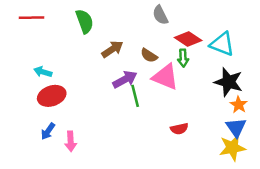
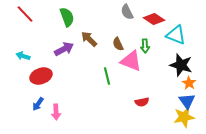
red line: (31, 18) -> (25, 14), turned 48
red diamond: (188, 39) -> (154, 19), moved
brown arrow: (112, 49) -> (89, 39), turned -102
brown semicircle: (149, 55) -> (118, 44), turned 32
cyan arrow: (43, 72) -> (23, 56), moved
purple arrow: (125, 79) -> (64, 49), moved

